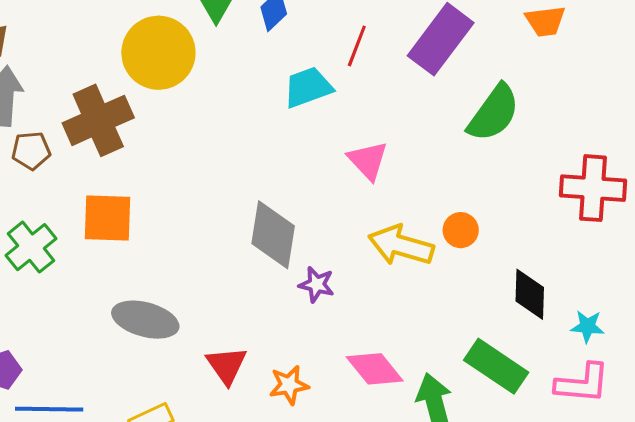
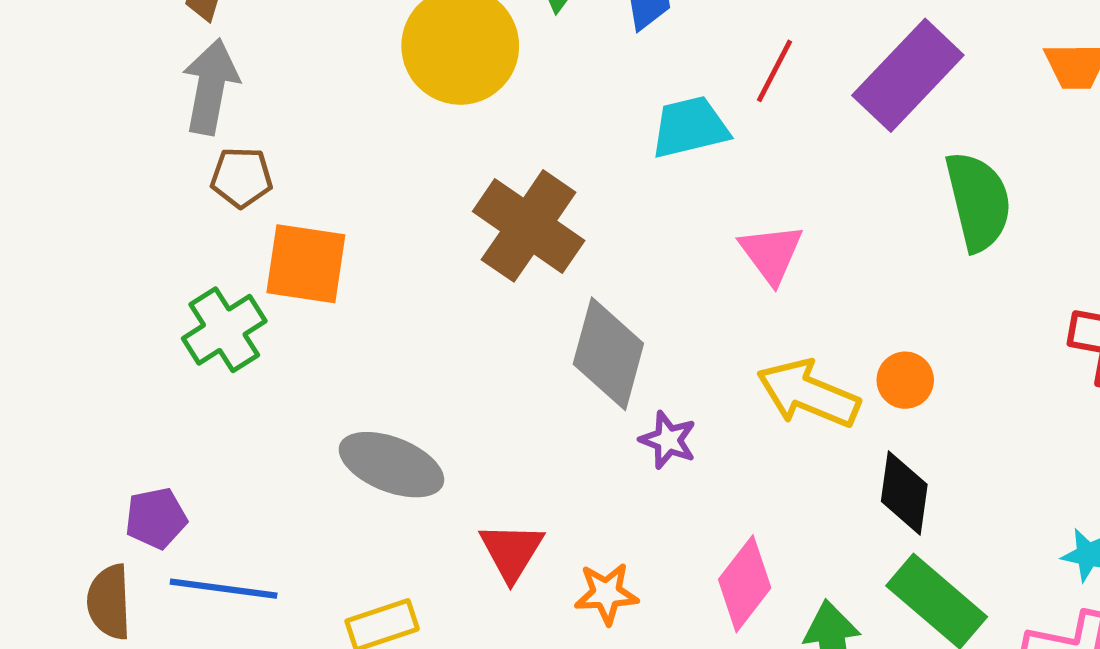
green semicircle: (494, 113) -> (978, 201), turned -56
brown cross: (98, 120) -> (529, 226), moved, turned -38
orange square: (107, 218) -> (306, 264), moved
black diamond: (530, 294) -> (904, 493), moved
pink diamond: (375, 369) -> (745, 584), turned 70

